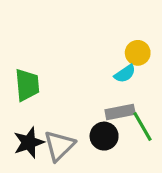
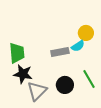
gray rectangle: (120, 112) -> (60, 52), moved
black star: (29, 142) -> (23, 74), moved, turned 30

